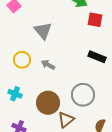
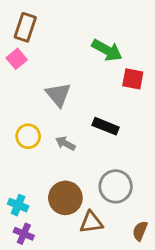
black rectangle: (97, 57) -> (106, 126), moved
cyan cross: (15, 94) -> (18, 205), moved
brown triangle: (66, 120) -> (91, 222), turned 30

